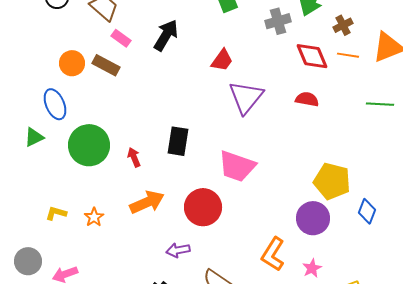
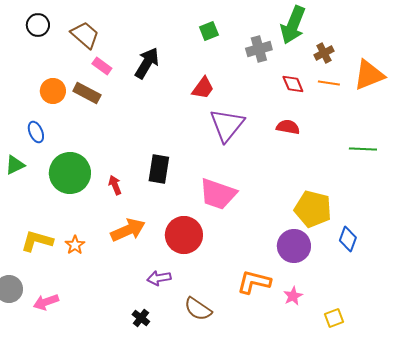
red diamond: (312, 56) -> (293, 84), size x0.7
blue ellipse: (55, 104) -> (36, 132), size x0.7
green line: (380, 104) -> (363, 149), moved
yellow L-shape: (56, 213) -> (37, 241), size x1.5
orange L-shape: (273, 254) -> (254, 282), turned 72

